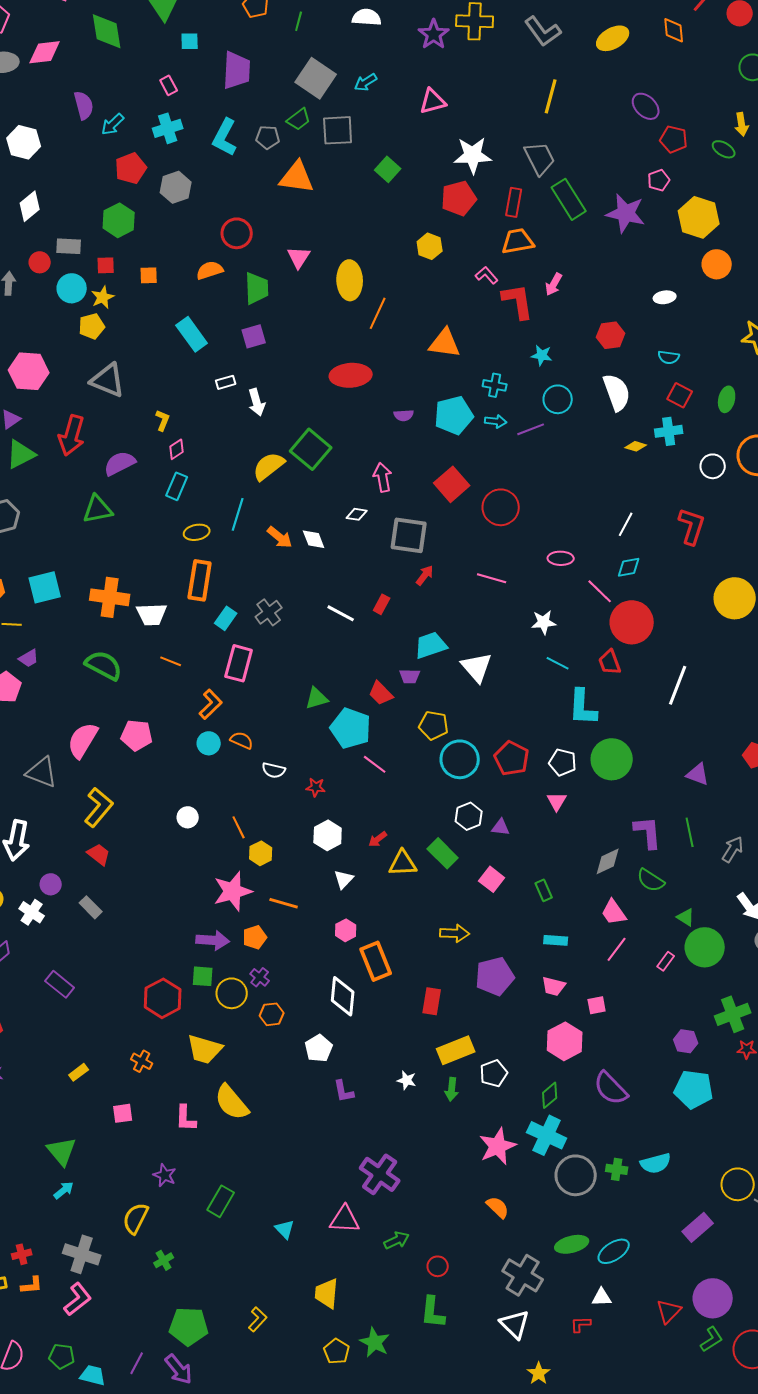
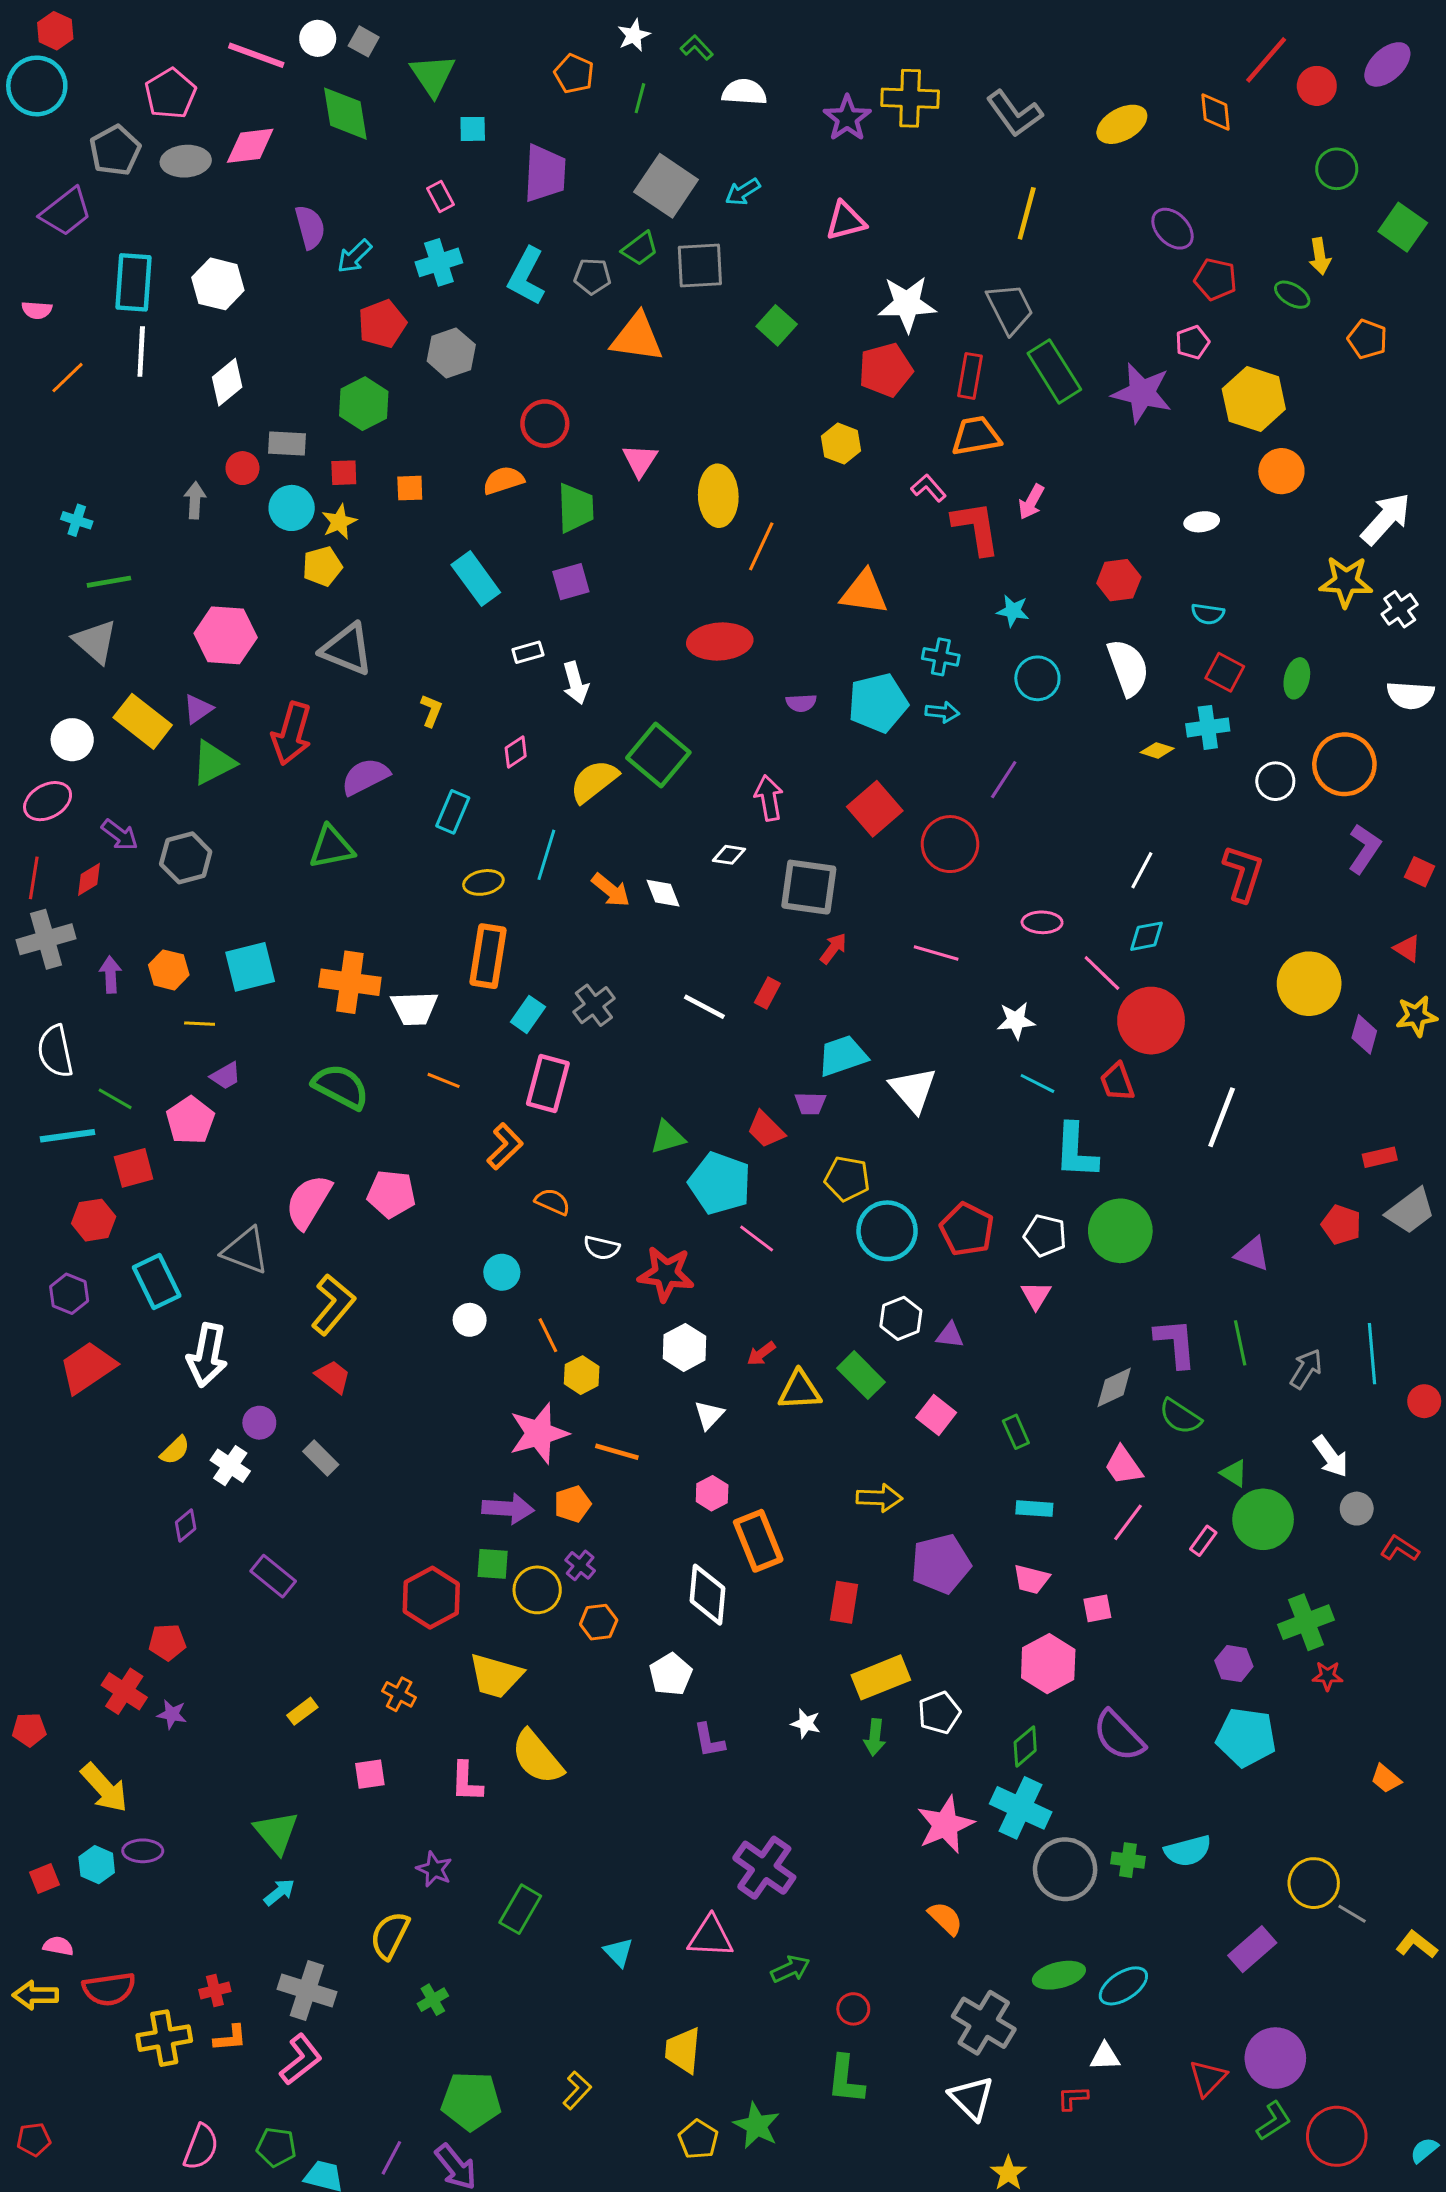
purple line: (531, 429) -> (1004, 780), moved, turned -36
pink diamond: (177, 449) -> (516, 752), moved
cyan circle: (209, 743) -> (502, 1272), moved
red star: (316, 787) -> (666, 1274), size x1.8

